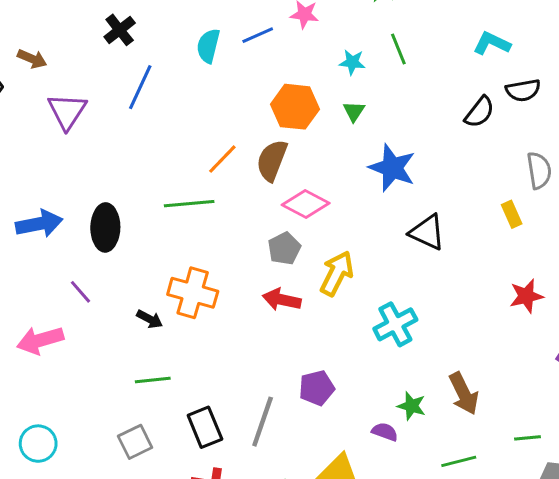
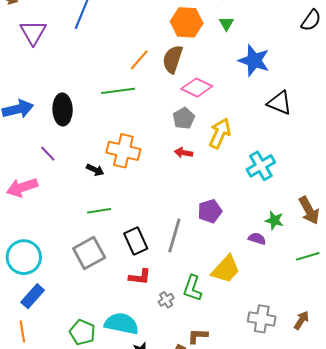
red arrow: (282, 300) -> (184, 153), size x0.7
gray square: (135, 442) -> (89, 253), size x1.4
cyan circle: (38, 444) -> (24, 257), size x1.4

